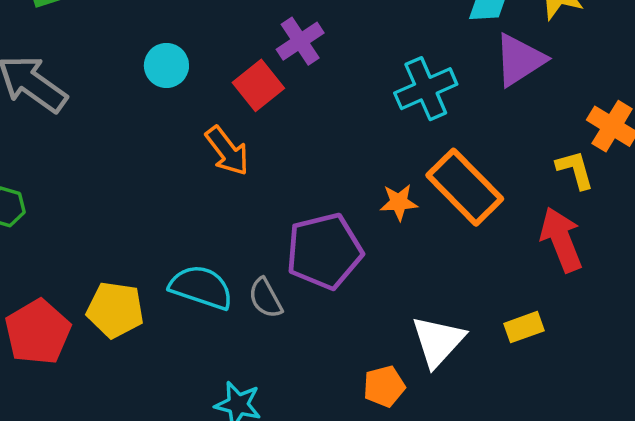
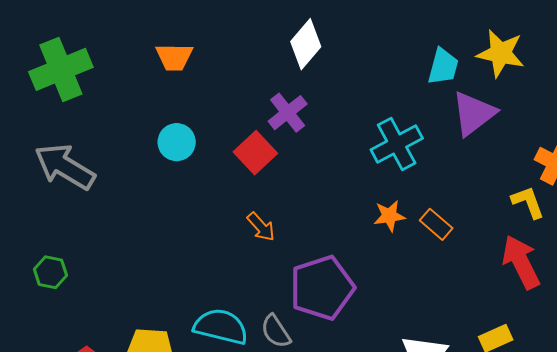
orange arrow: (227, 151) -> (261, 227), moved, size x0.7
orange rectangle: (465, 187) -> (436, 224), size x0.5
orange star: (399, 202) -> (389, 216), moved

